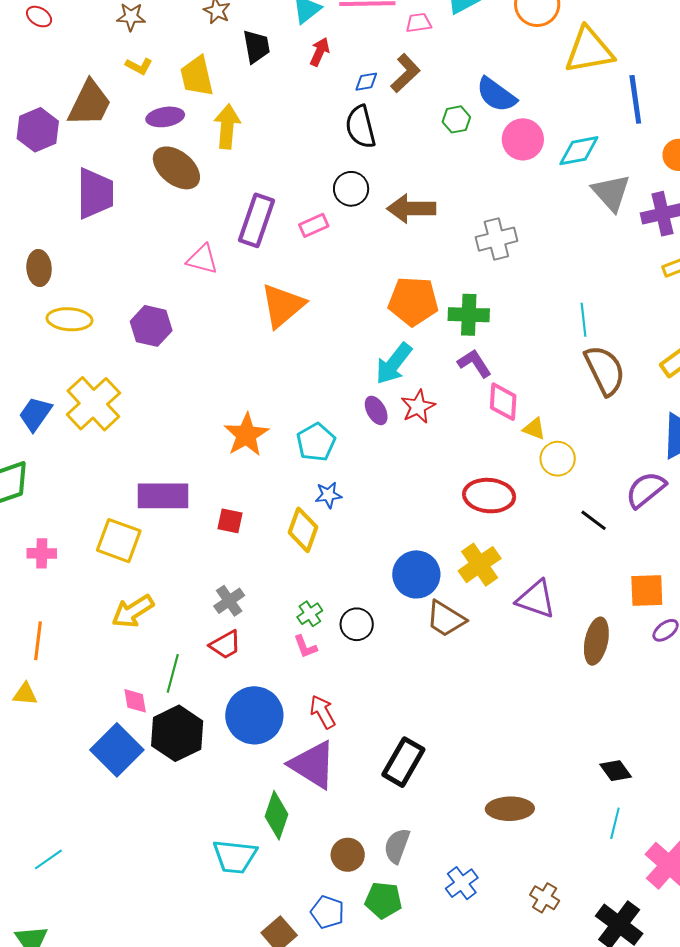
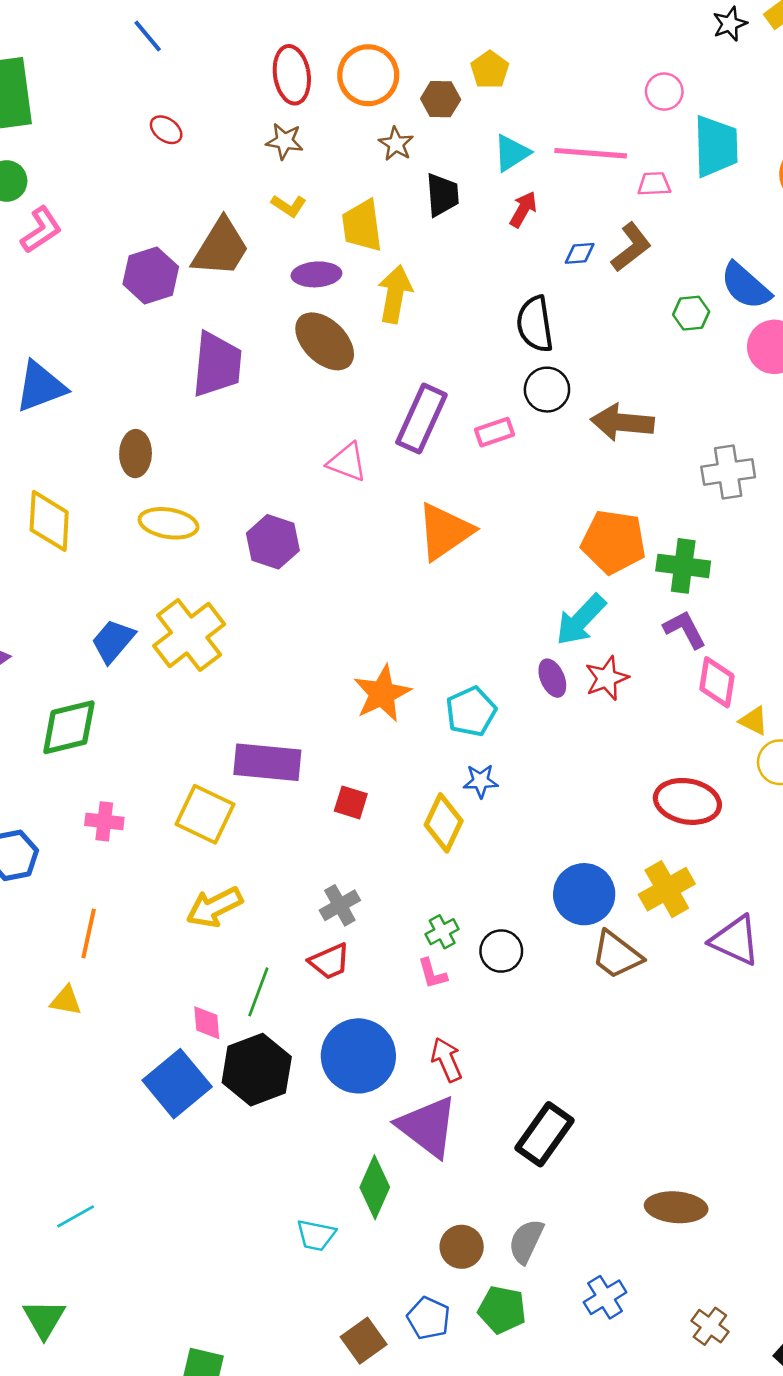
black semicircle: (361, 127) -> (535, 324), moved
cyan trapezoid: (235, 856) -> (316, 1235), size x0.7

